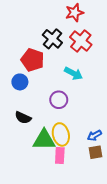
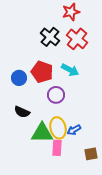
red pentagon: (32, 60) -> (42, 72), moved
blue arrow: (94, 135) -> (74, 130), moved
brown square: (96, 152) -> (91, 154), moved

